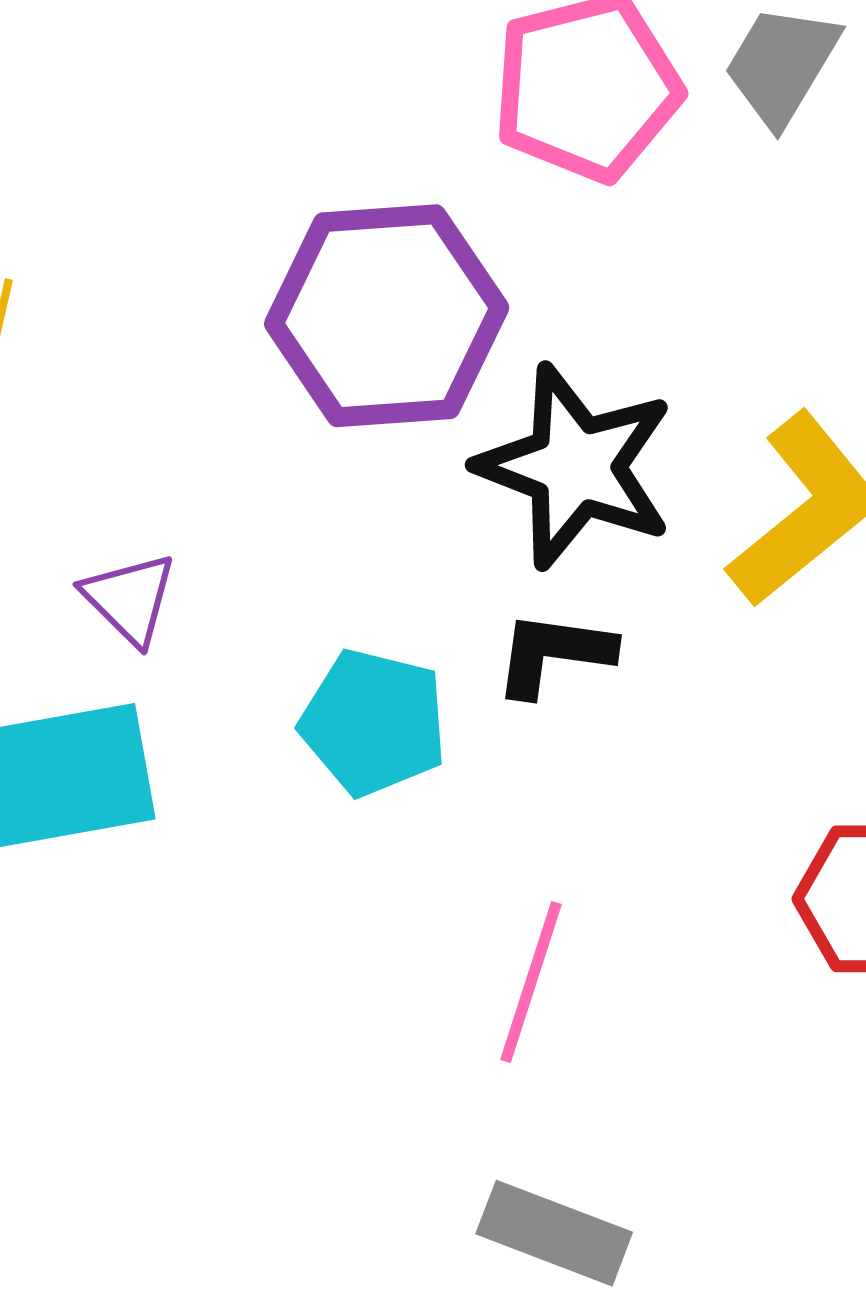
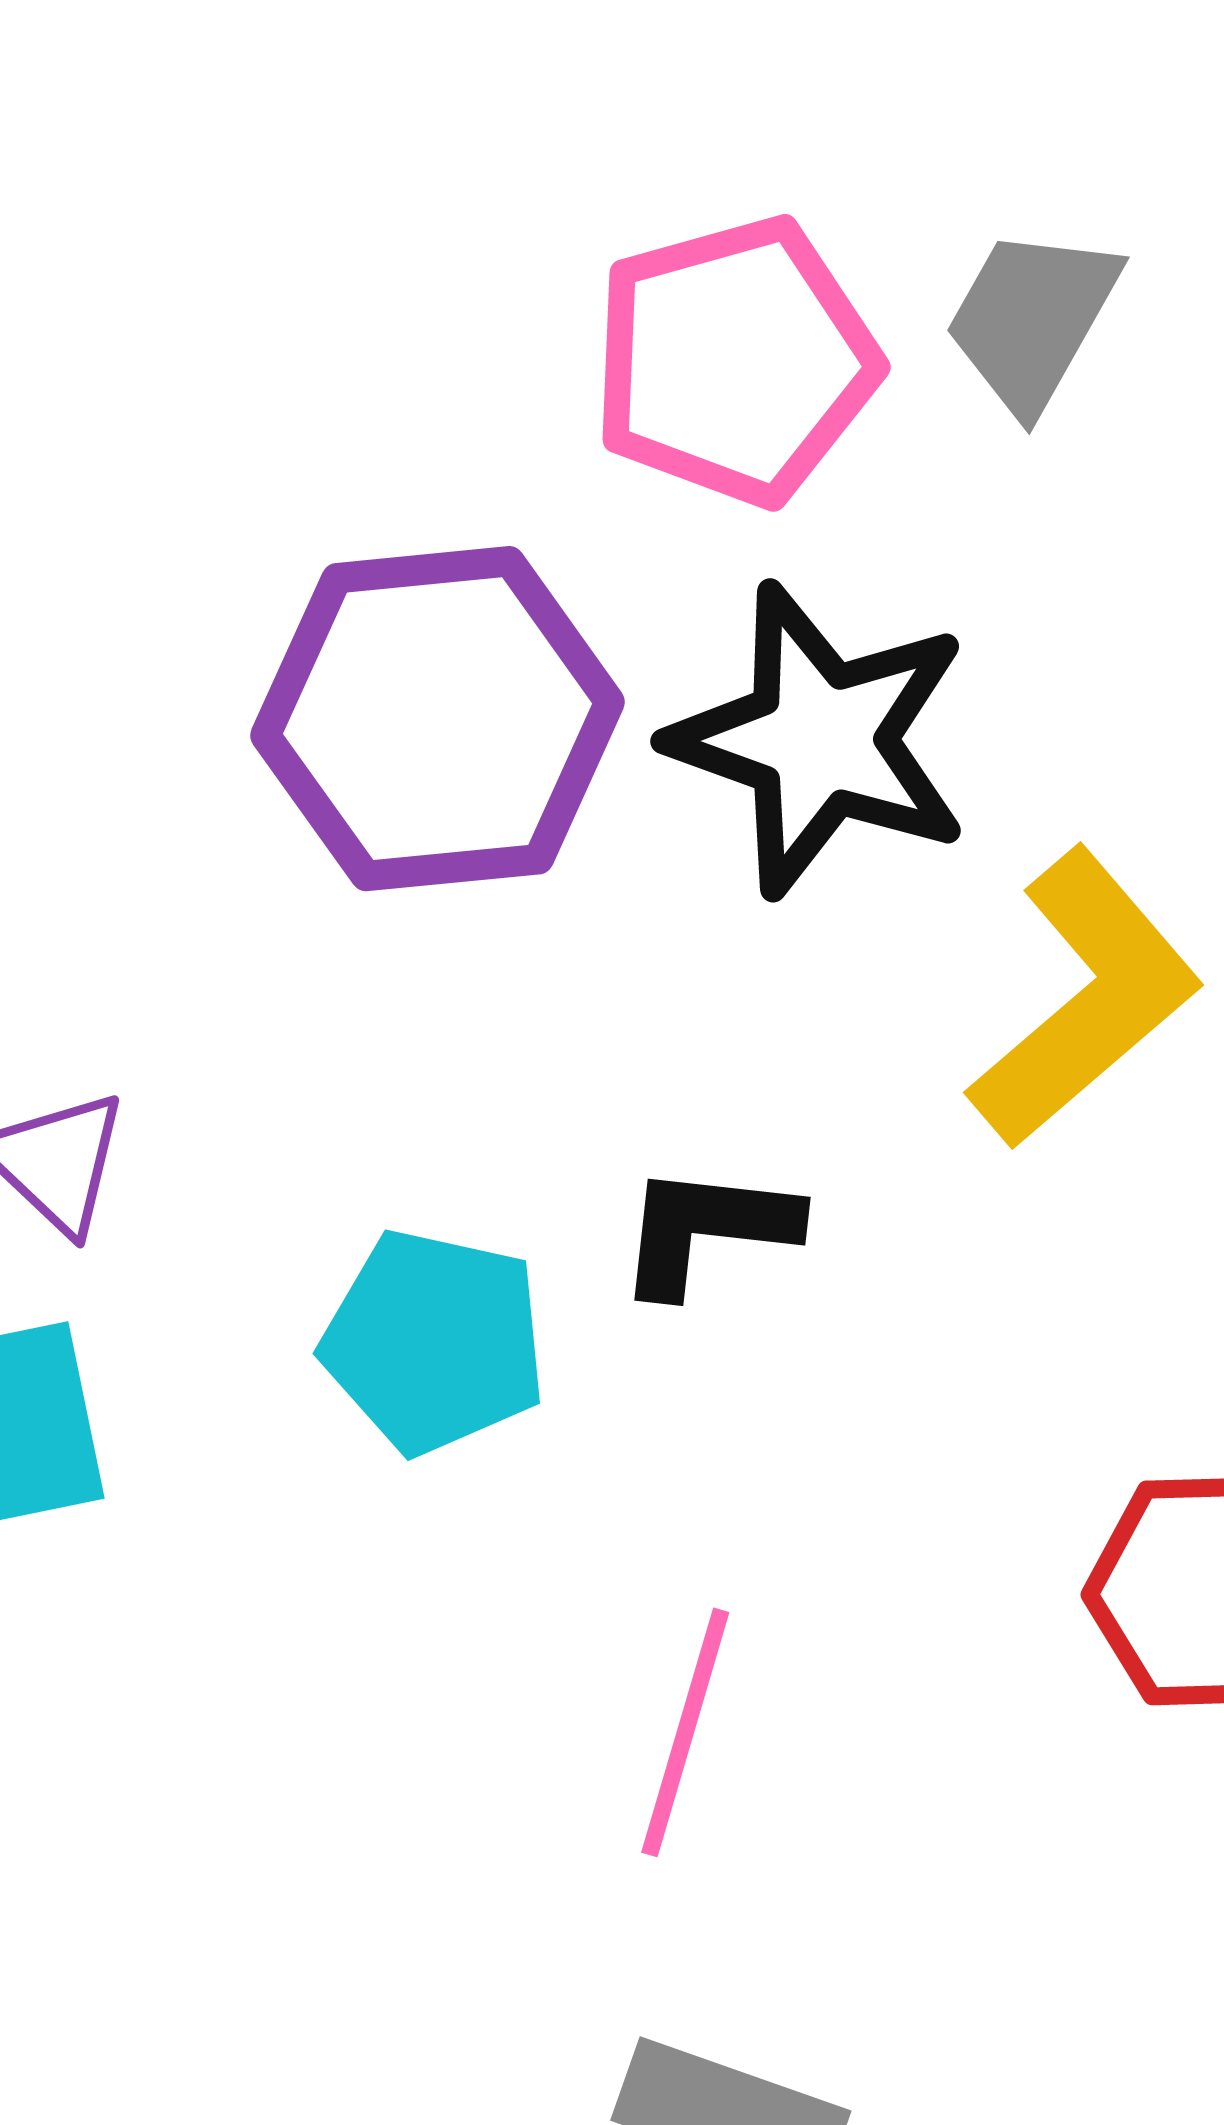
black star: (576, 467) -> (820, 740), moved

